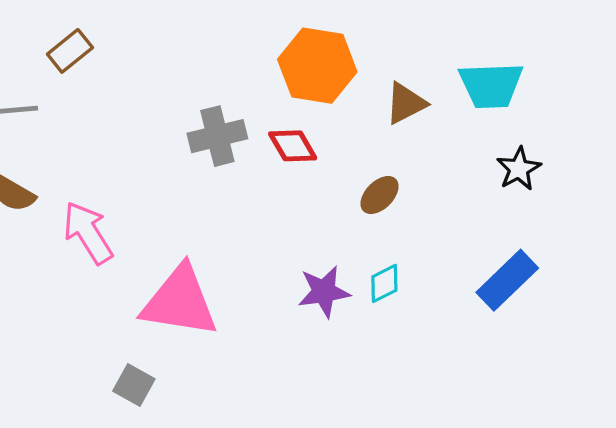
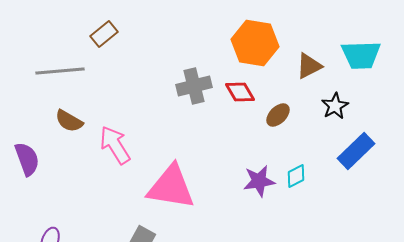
black star: (519, 169) -> (335, 106), moved
brown ellipse: (380, 195) -> (278, 115), moved
blue rectangle: (507, 280) -> (356, 151), moved

